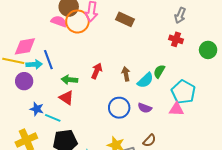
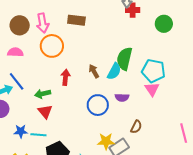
pink semicircle: (59, 21) -> (15, 52), moved
orange circle: (77, 21) -> (52, 46), moved
red cross: (176, 39) -> (133, 10), moved
green semicircle: (159, 71) -> (124, 59), size x1.6
red triangle: (66, 98) -> (45, 112), turned 35
pink triangle: (176, 109) -> (152, 89), turned -49

